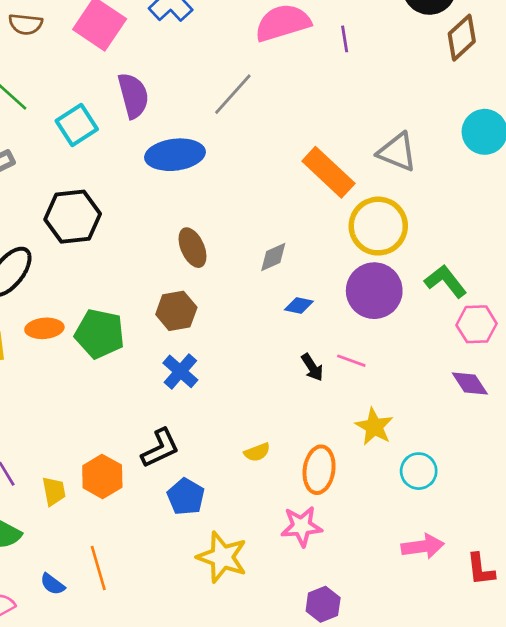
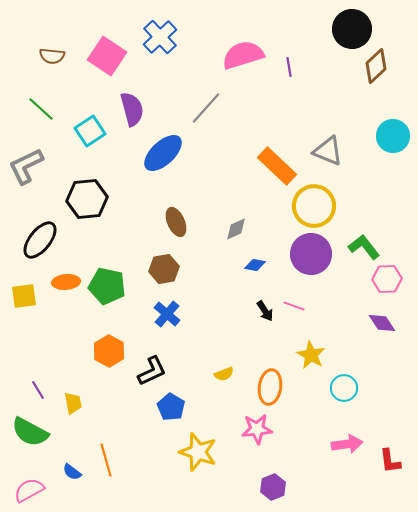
blue ellipse: (175, 155) -> (163, 153), turned -36
orange hexagon: (102, 476) -> (109, 351), moved

